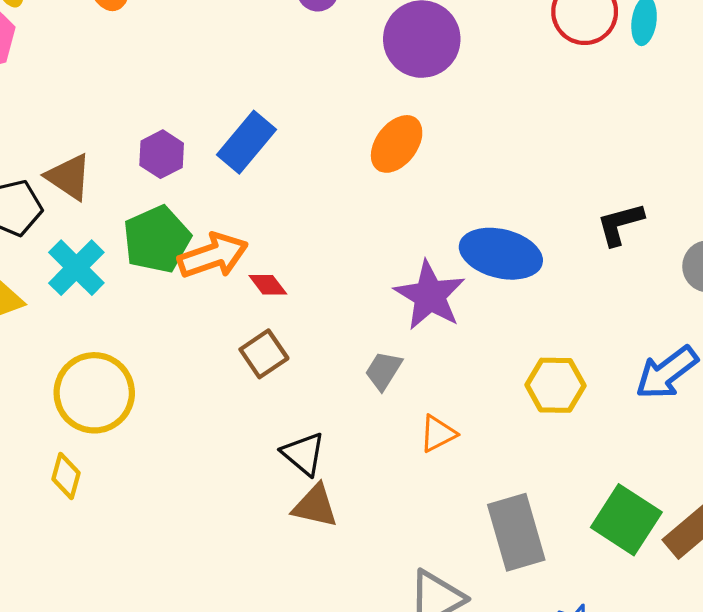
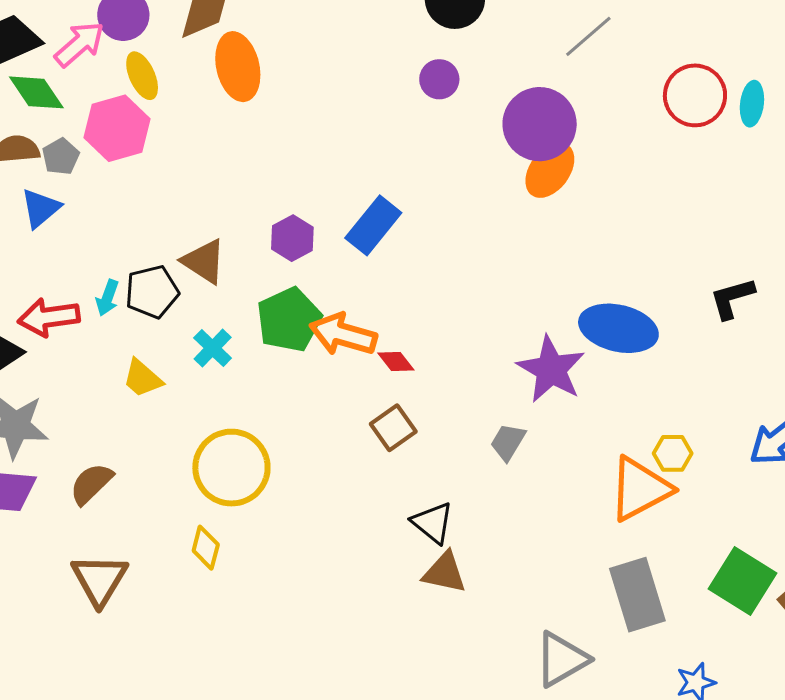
orange ellipse: (397, 144) -> (550, 170), moved
orange arrow: (213, 256) -> (343, 334), turned -144
cyan cross: (76, 268) -> (213, 348), size x0.7
yellow hexagon: (555, 385) -> (673, 453), size x0.7
orange triangle: (438, 434) -> (640, 489), moved, size x1.8

